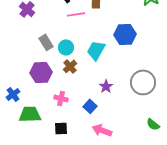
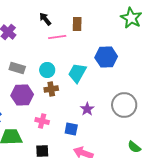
gray rectangle: (46, 42) -> (17, 68), moved, turned -42
brown cross: (70, 66) -> (51, 89), turned 32
blue square: (90, 106) -> (71, 129), turned -32

